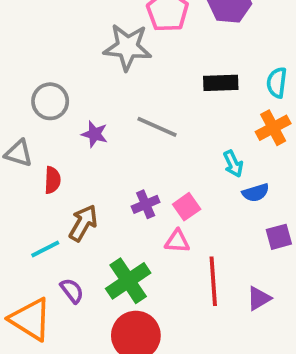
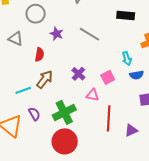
red semicircle: (52, 180) -> (39, 55), moved
purple cross: (146, 204) -> (78, 74), turned -32
pink square: (187, 207) -> (108, 77), moved

